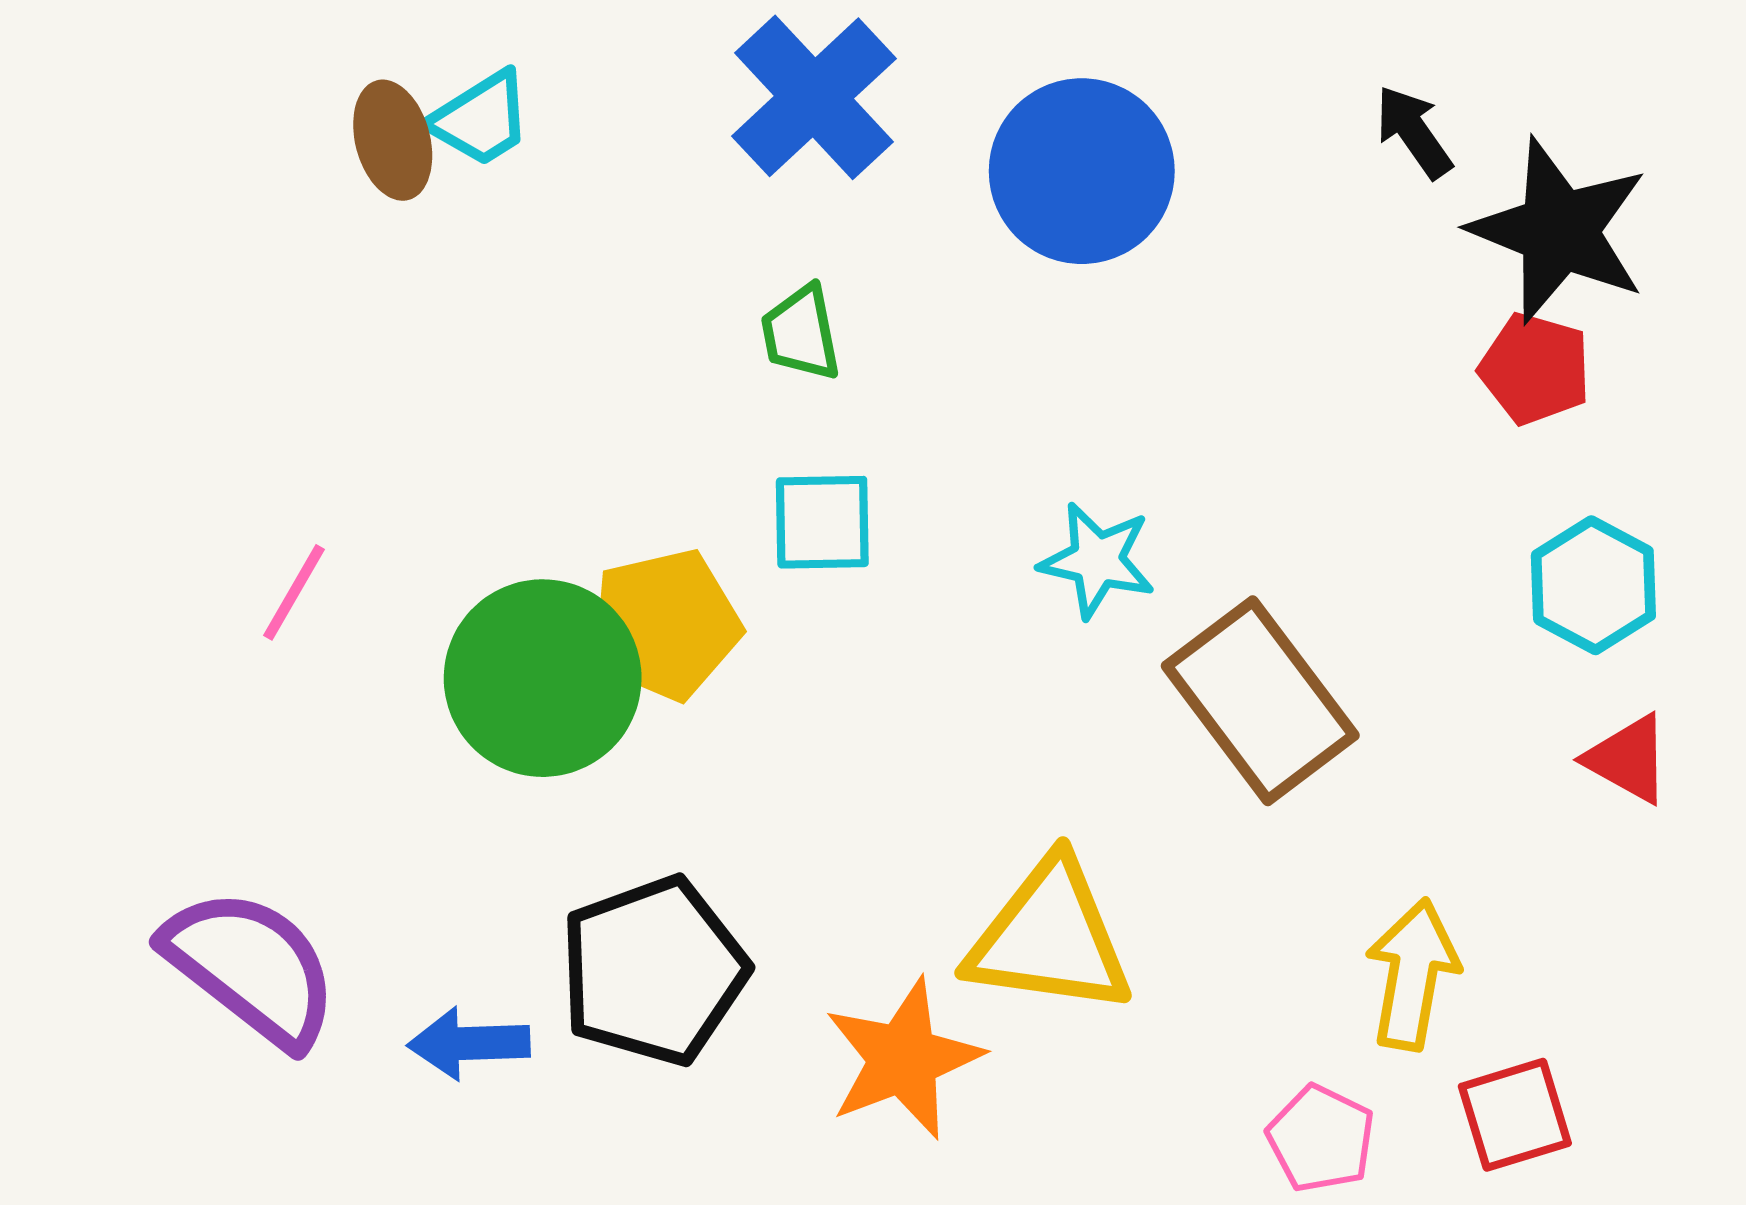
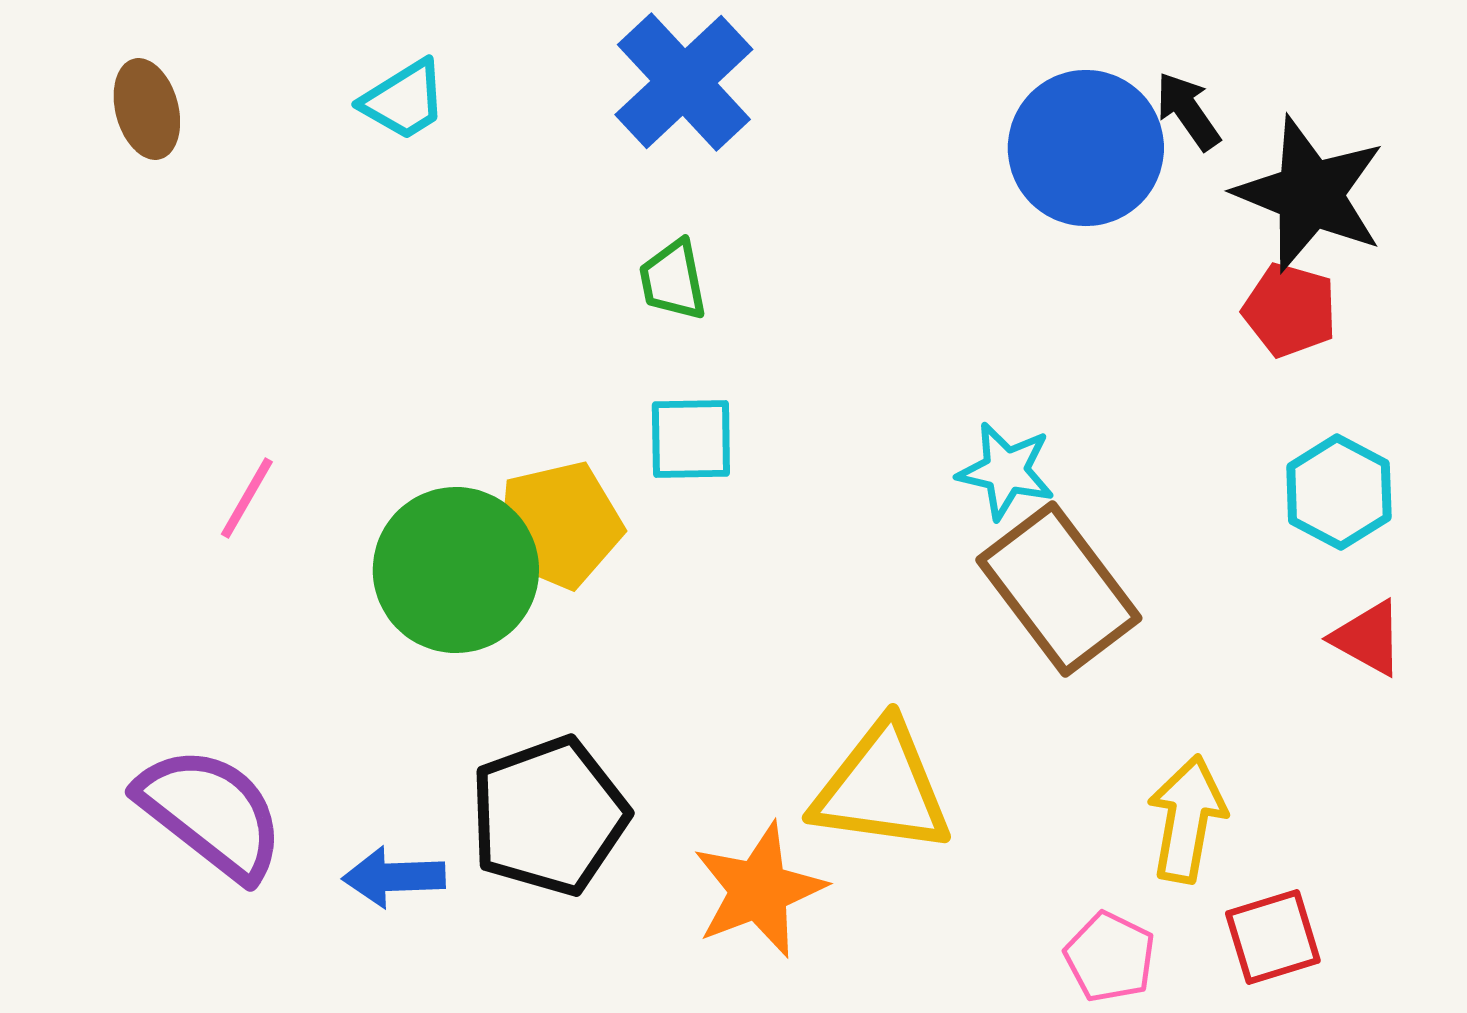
brown ellipse: (393, 140) -> (147, 109), moved
blue circle: (1082, 171) -> (1086, 148), moved
cyan star: (1097, 560) -> (1006, 471), moved

